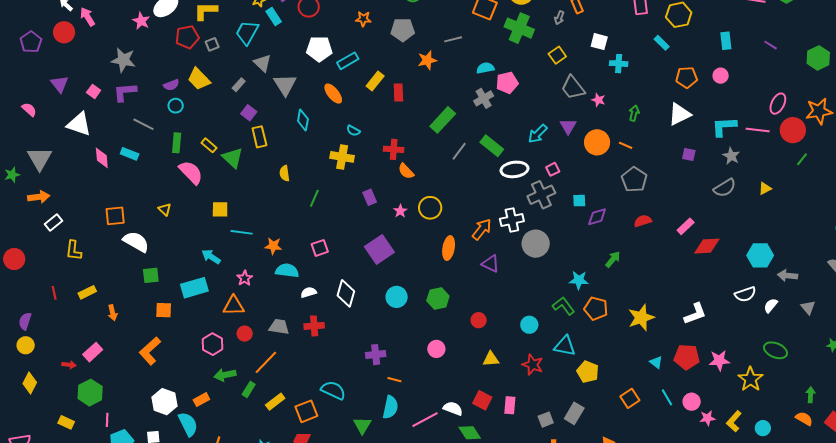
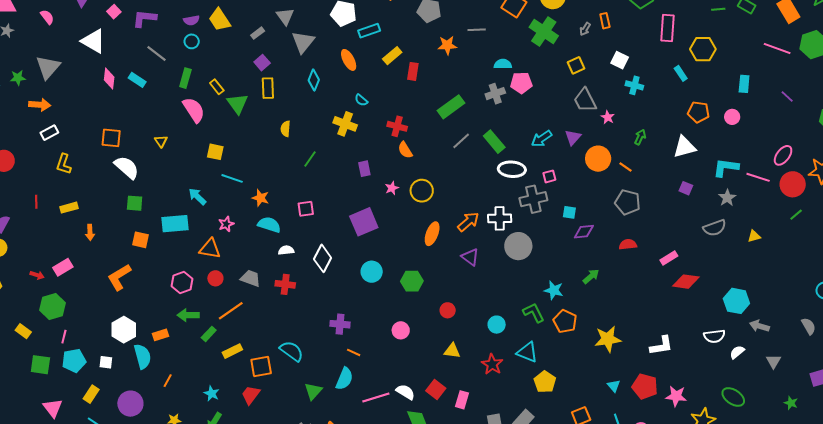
gray pentagon: (634, 180) -> (627, 202), turned -30

